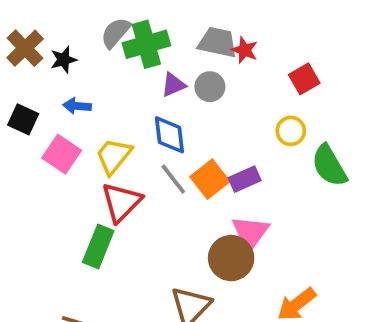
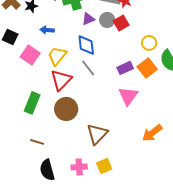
red square: (304, 79) -> (121, 23), moved
blue arrow: (77, 106) -> (47, 30), moved
orange square: (210, 179) -> (147, 68), moved
green rectangle: (98, 246) -> (32, 103), moved
brown circle: (231, 258) -> (66, 109), moved

